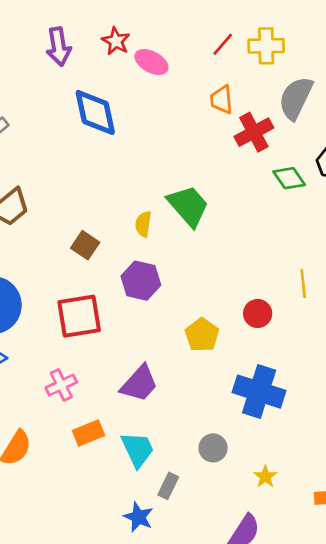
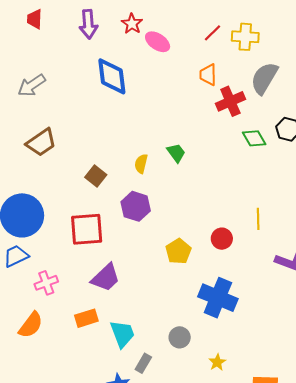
green trapezoid: (188, 206) -> (176, 153), size x0.6
purple trapezoid: (139, 384) -> (106, 278), moved
pink cross: (61, 385) -> (46, 283), moved

